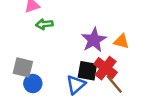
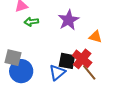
purple star: (94, 40) -> (68, 20), moved
blue circle: (33, 84) -> (21, 71), size x1.5

